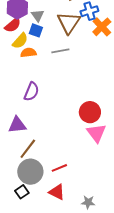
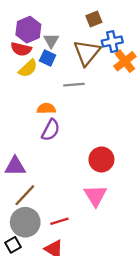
red semicircle: (13, 25) -> (21, 49), turned 48
orange semicircle: (28, 53) -> (46, 109), moved
purple semicircle: (31, 92) -> (51, 130), moved
pink triangle: (96, 133) -> (95, 196), moved

